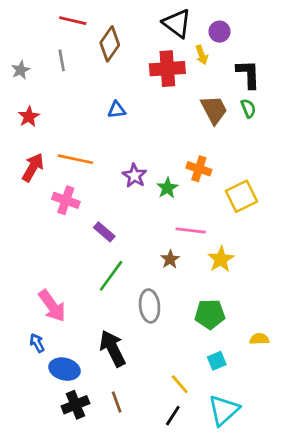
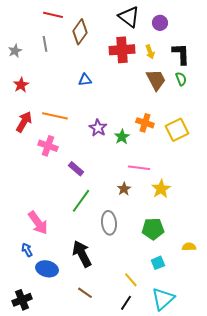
yellow arrow: (202, 55) -> (150, 52), moved
yellow square: (241, 196) -> (177, 130), moved
brown line: (117, 402) -> (85, 293), turned -35
black cross: (75, 405) -> (22, 300), moved

